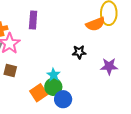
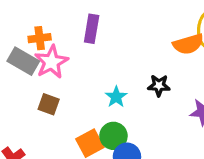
cyan star: (54, 75) -> (116, 97), moved

